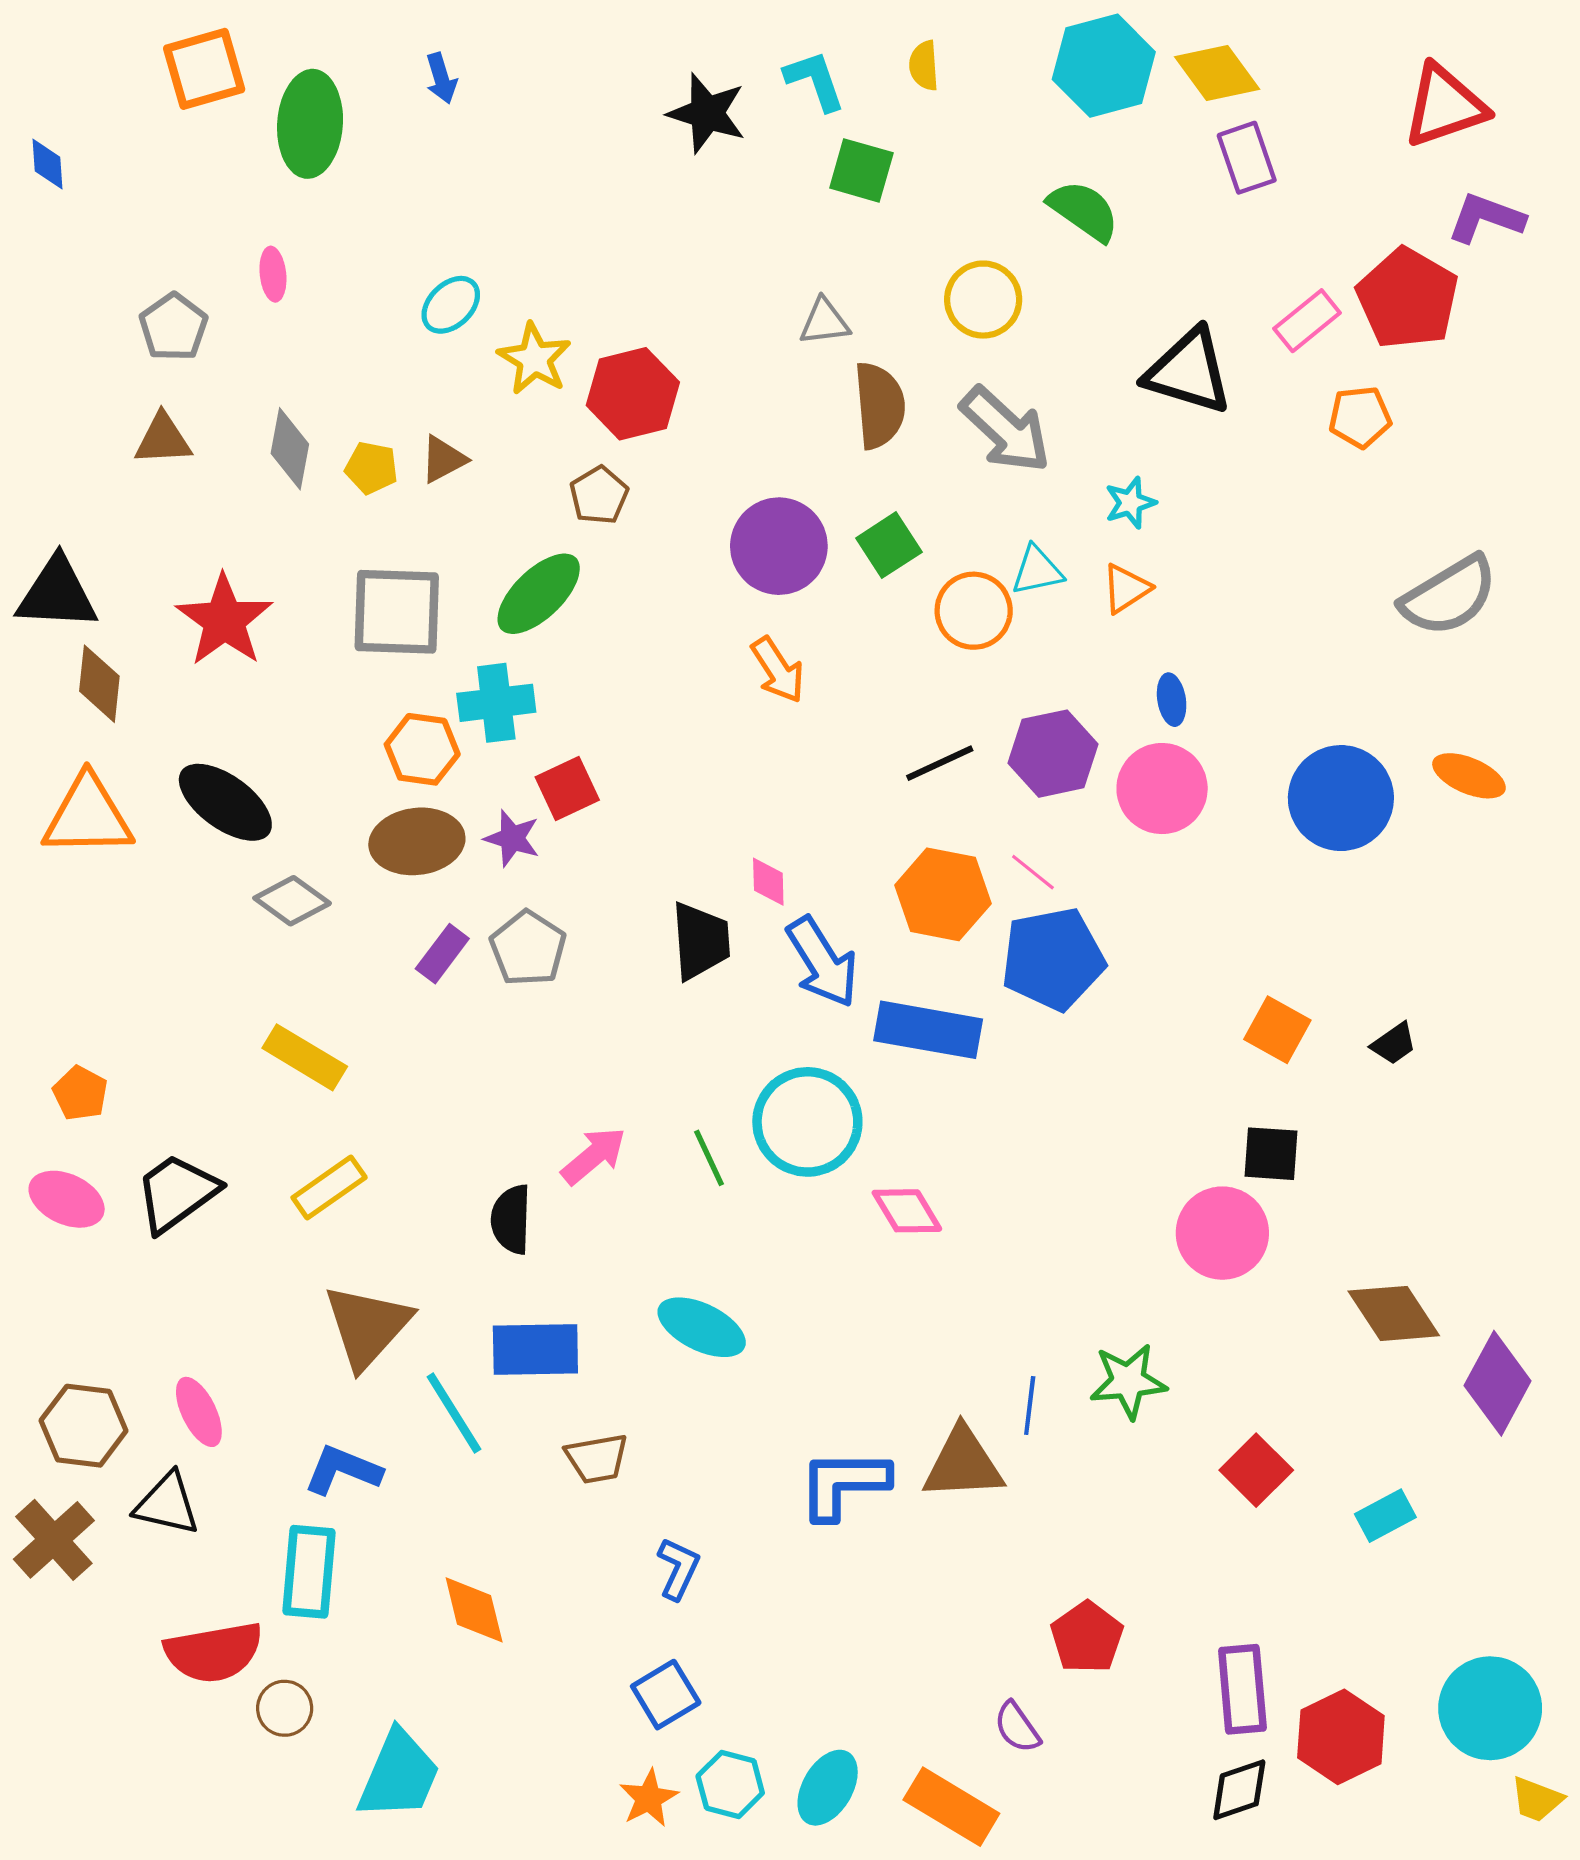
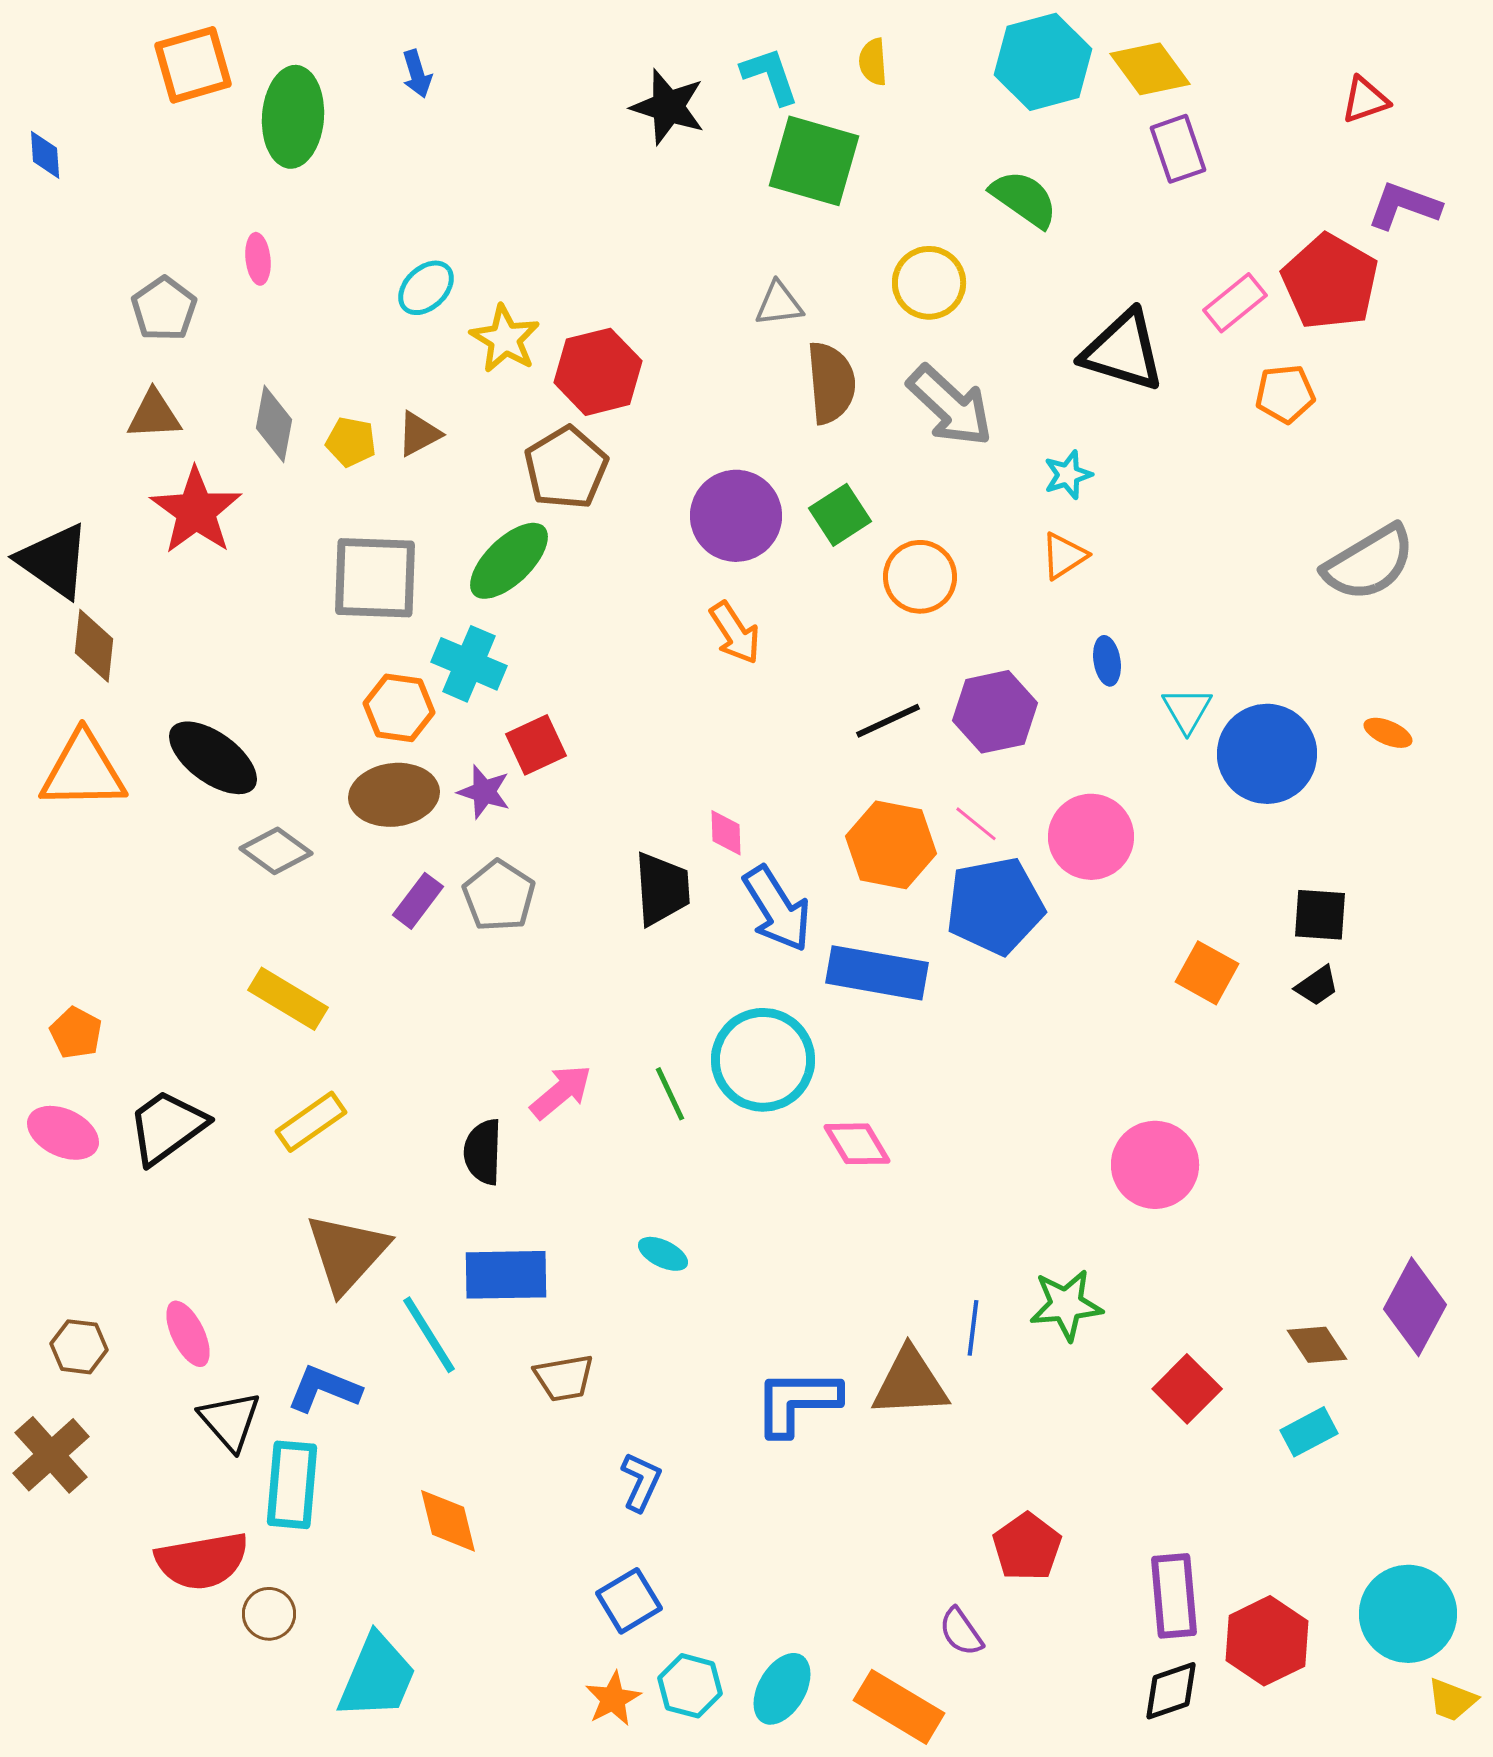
red triangle: (1445, 106) -> (1365, 100), size x0.6
green square: (861, 170) -> (814, 161), size x1.5
brown pentagon: (599, 495) -> (566, 468), size x1.5
cyan triangle: (1037, 570) -> (1187, 710), moved, turned -48
black triangle: (57, 594) -> (54, 561), turned 32
red star: (224, 620) -> (196, 511), moved
cyan cross: (496, 703) -> (469, 664), turned 30
orange ellipse: (1469, 776) -> (1388, 733), size x0.7
pink circle: (1162, 789) -> (1091, 837), moved
black square: (1271, 1154) -> (1320, 915), moved
brown diamond: (1394, 1313) -> (1317, 1345), moved, size x0.7
cyan ellipse: (702, 1327) -> (663, 1254), size x0.6
brown hexagon: (84, 1426) -> (79, 1347), size x0.7
black triangle: (167, 1504) -> (230, 1421), moved, turned 36

